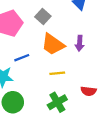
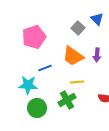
gray square: (43, 16) -> (78, 28), moved
green cross: (57, 102) -> (67, 100), moved

